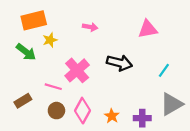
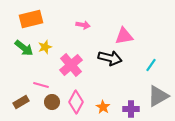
pink triangle: (148, 29) -> (124, 36), moved
yellow star: (50, 40) -> (45, 47), moved
pink line: (53, 87) -> (41, 85), moved
brown rectangle: (23, 101) -> (21, 102), moved

